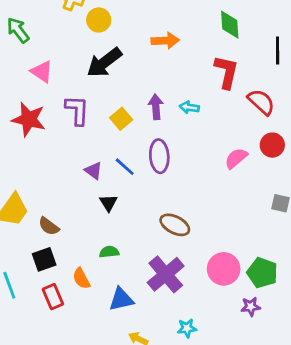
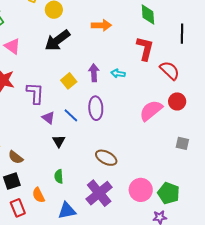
purple L-shape: (77, 110) -> (35, 93), moved
pink semicircle: (236, 158) -> (151, 111), size x1.4
green semicircle: (109, 252) -> (59, 176), turned -88

